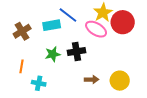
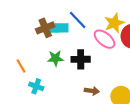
brown cross: (22, 31) -> (45, 28), moved
orange line: (21, 66) -> (21, 66), turned -48

